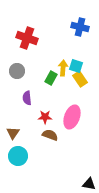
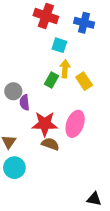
red cross: (27, 38) -> (46, 16), moved
cyan square: (76, 66) -> (59, 45), moved
gray circle: (17, 71) -> (13, 91), moved
red star: (45, 117) -> (45, 124), size x1.6

